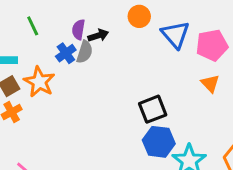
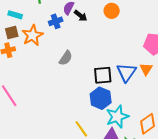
blue triangle: (175, 34) -> (126, 72), moved
black arrow: (98, 35) -> (81, 16), turned 40
gray semicircle: (85, 52) -> (66, 58), moved

